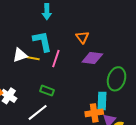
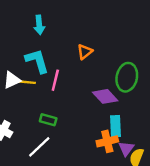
orange triangle: (82, 37) -> (85, 52), turned 32
purple diamond: (92, 58) -> (105, 96), moved, turned 45
green ellipse: (117, 79) -> (127, 77), moved

